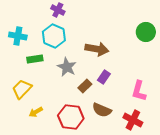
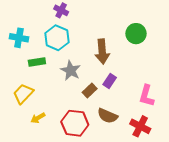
green circle: (146, 32) -> (136, 34), moved
brown arrow: (97, 49) -> (102, 51), turned 75

